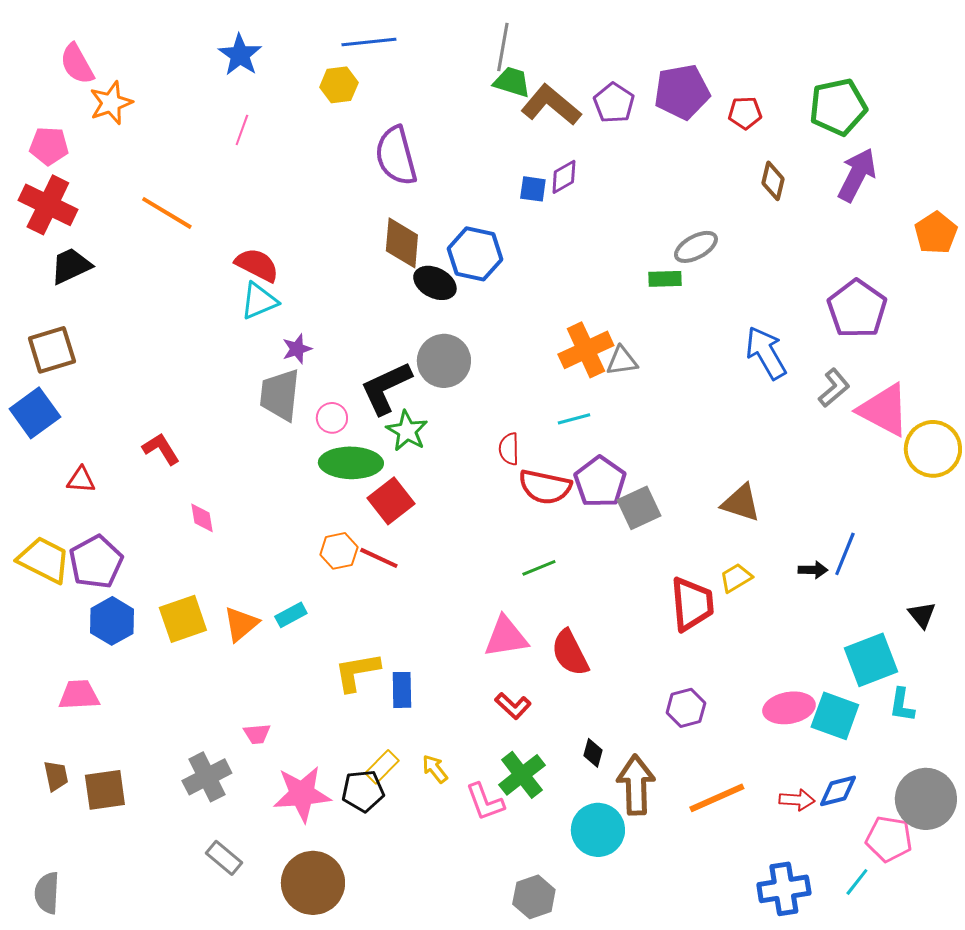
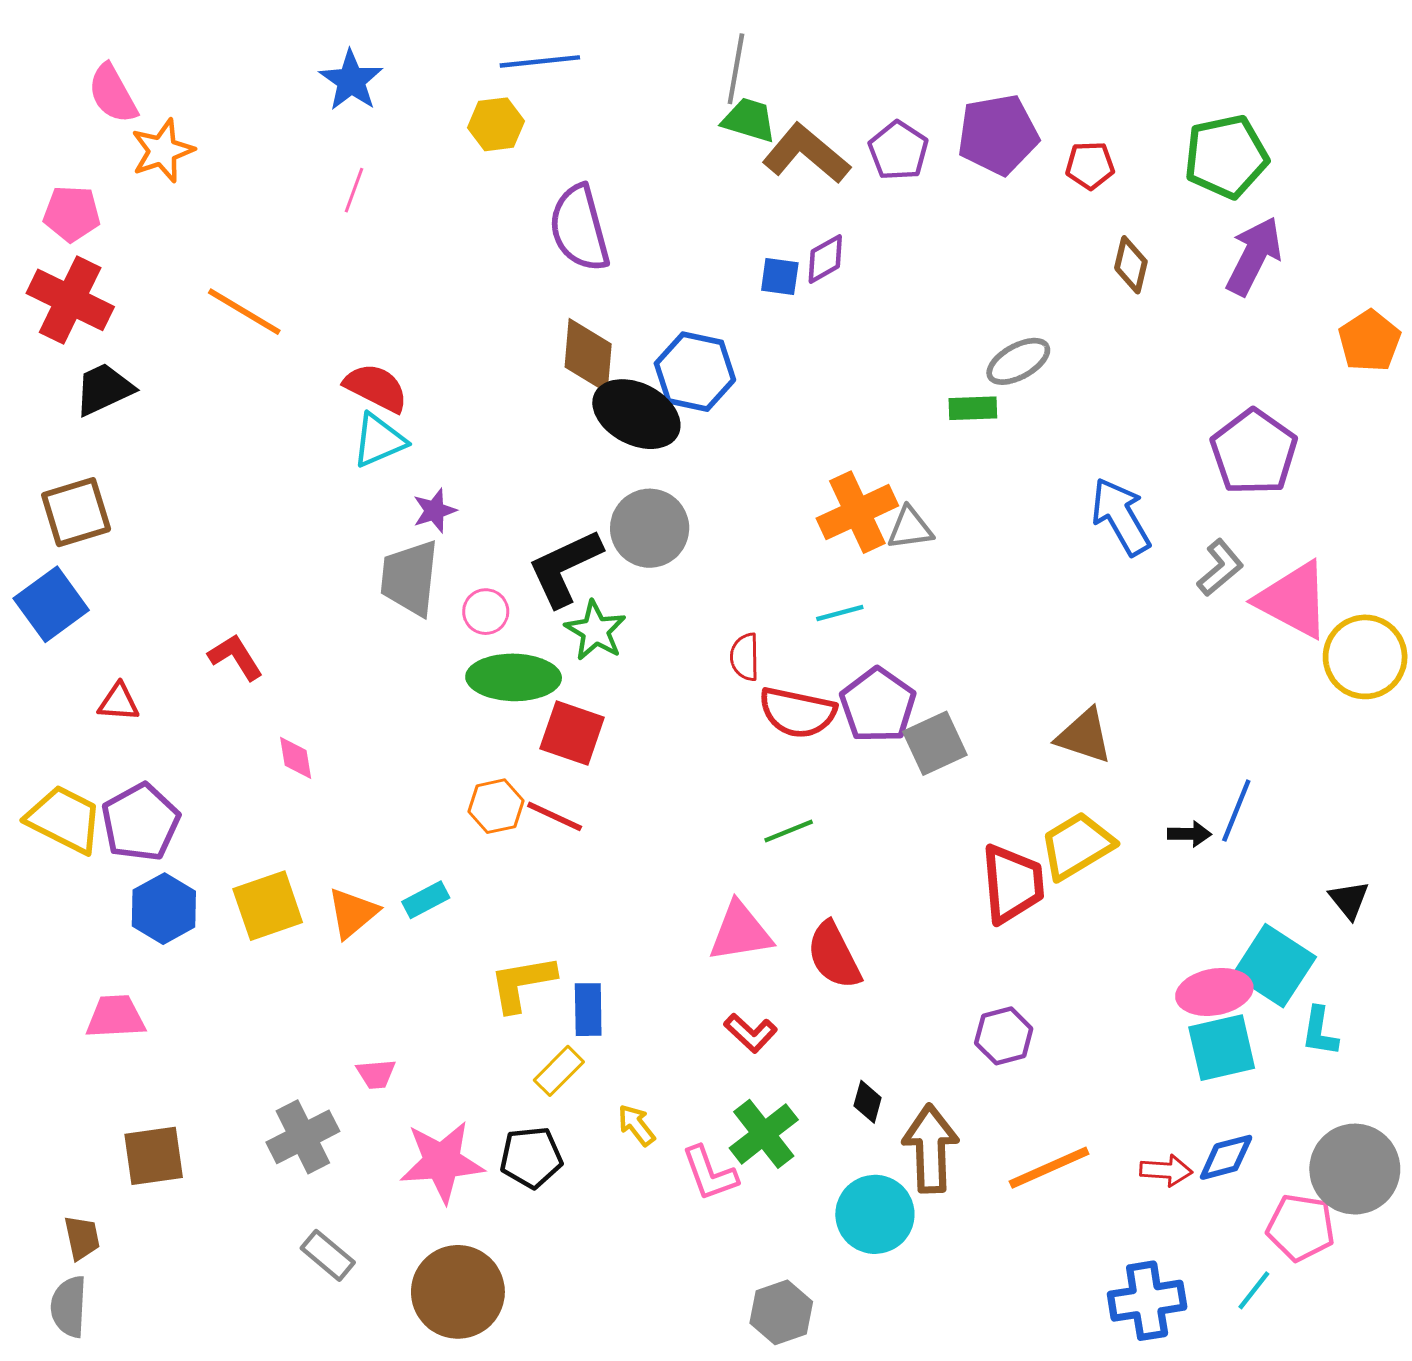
black ellipse: (435, 283) -> (636, 414), size x1.4
red square: (391, 501) -> (572, 733), turned -33
yellow trapezoid: (736, 578) -> (1077, 846), size x1.6
cyan square: (871, 660) -> (1274, 966), turned -36
pink ellipse: (789, 708) -> (1214, 992), moved
cyan square: (835, 716) -> (1222, 1048), turned -33
yellow rectangle: (382, 767) -> (559, 1071), moved
brown trapezoid: (56, 776) -> (82, 1238), moved

